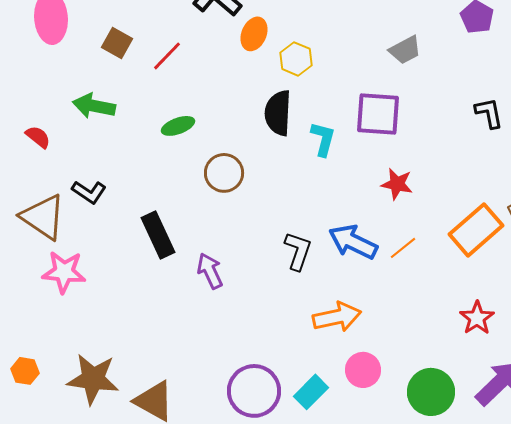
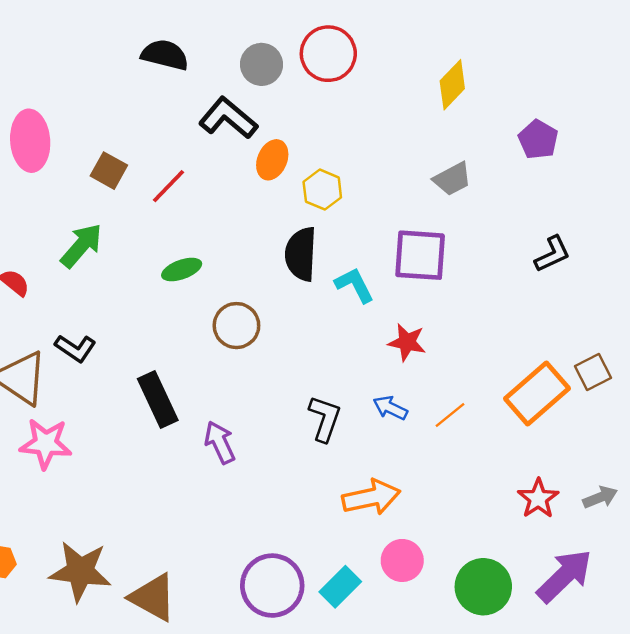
green arrow: (94, 106) -> (81, 246), turned 120
black L-shape: (489, 113) -> (552, 254), turned 76
cyan L-shape: (323, 139) -> (355, 285), turned -42
red star: (397, 184) -> (407, 342), moved
blue arrow: (353, 242) -> (390, 408), size x0.6

